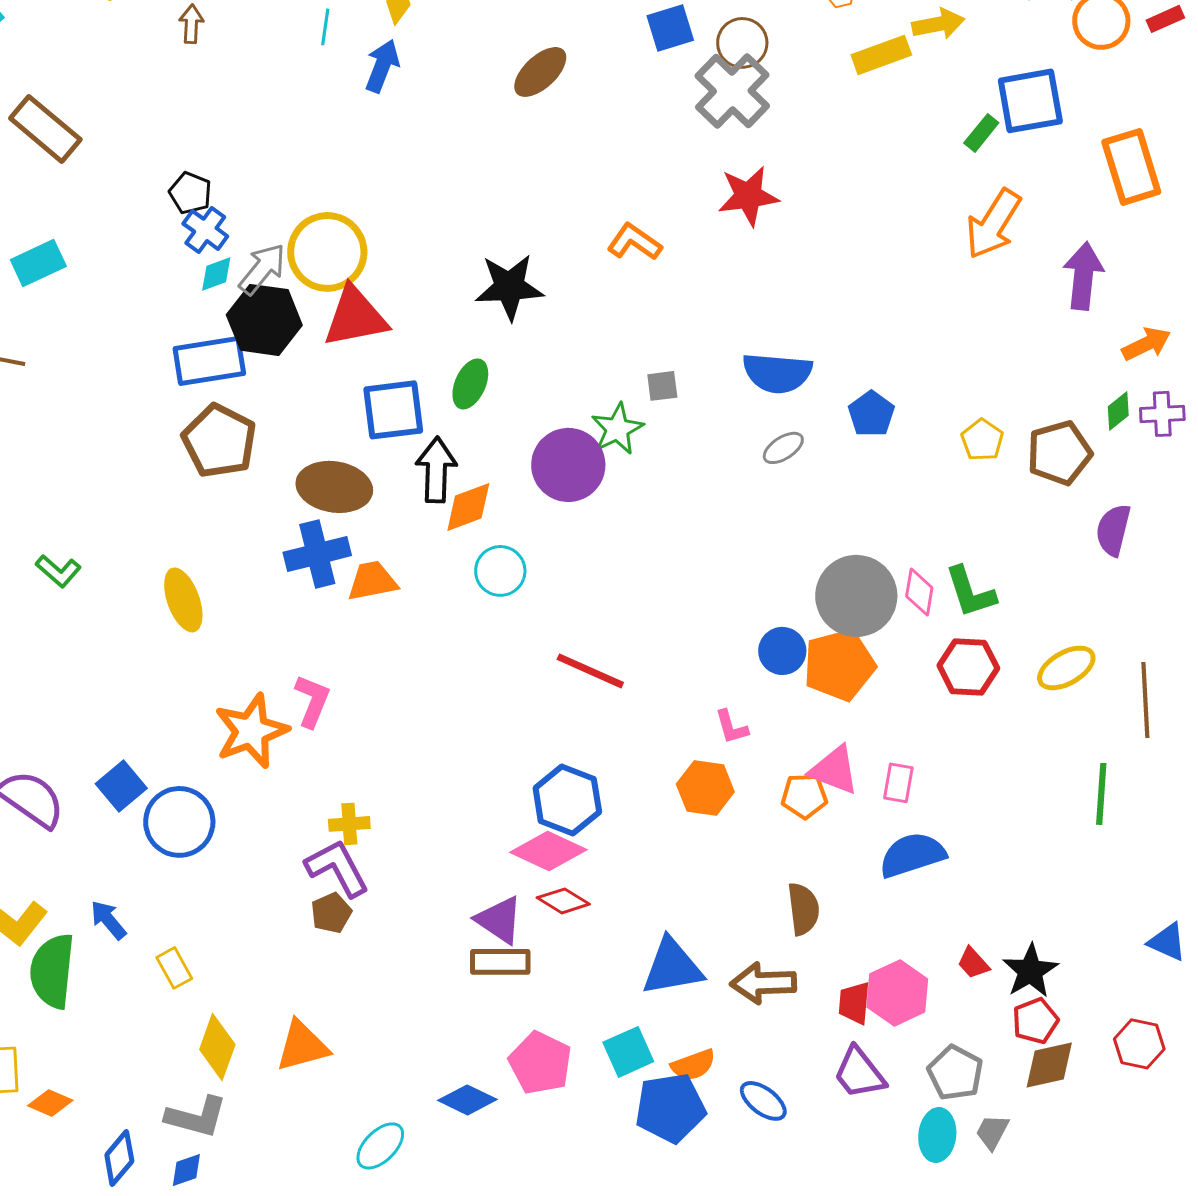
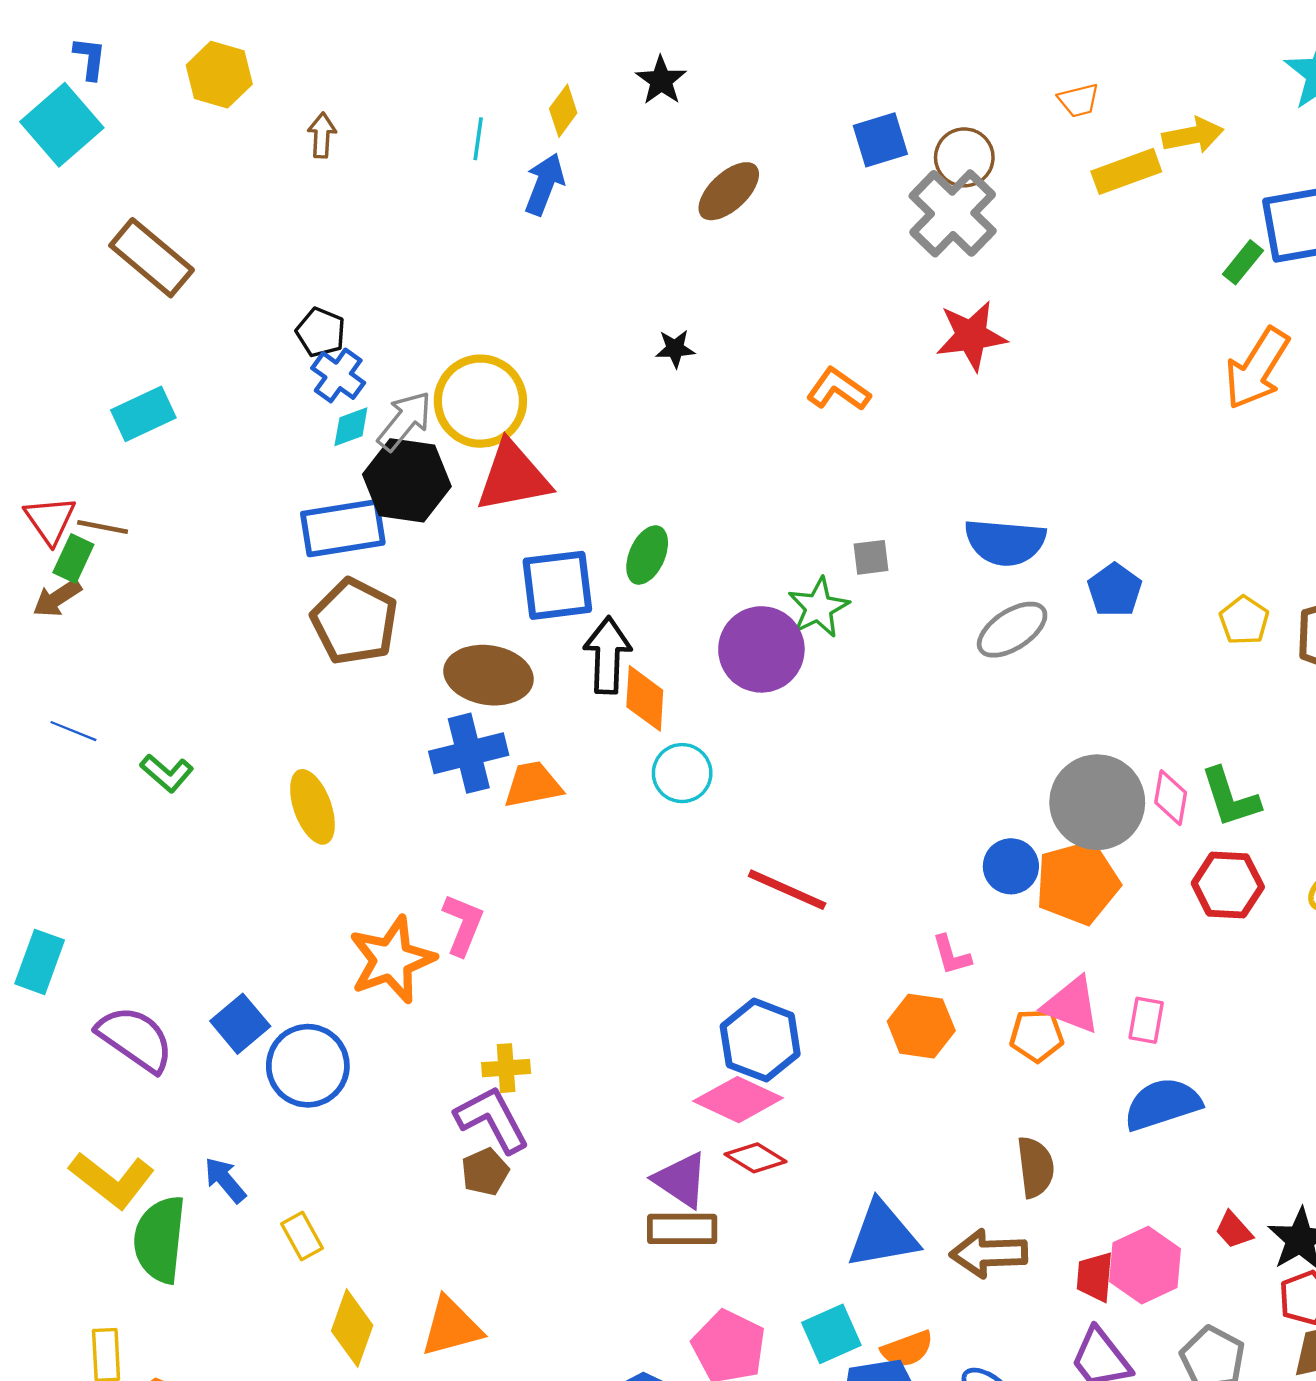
black star: (509, 287) -> (675, 349), moved, size x0.5
gray ellipse: (783, 448) -> (1012, 630), size x1.5
orange diamond: (468, 507) -> (645, 698), turned -66

